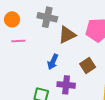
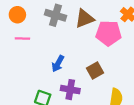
brown triangle: (67, 35) -> (85, 19), moved

